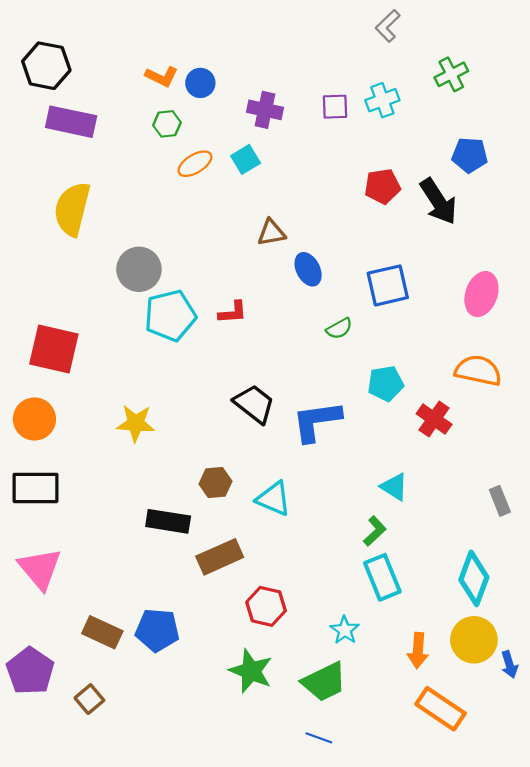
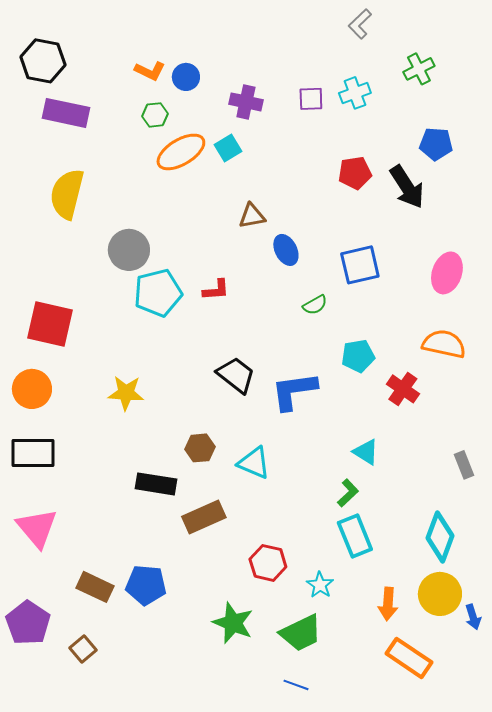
orange ellipse: (195, 164) -> (181, 152), size x1.5
red hexagon: (266, 606) -> (268, 563), moved

